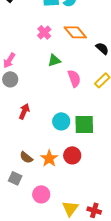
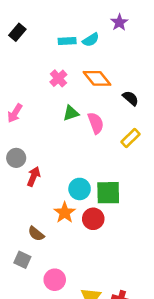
pink semicircle: (74, 78) -> (96, 123), moved
gray circle: (10, 79) -> (16, 158), moved
red circle: (72, 155) -> (93, 219), moved
orange star: (49, 158) -> (65, 213), moved

